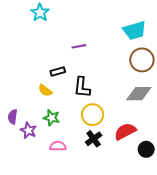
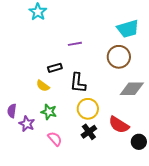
brown circle: (142, 60) -> (119, 57), moved
red semicircle: (125, 131) -> (119, 125), turned -120
pink semicircle: (58, 146) -> (55, 139), turned 49

